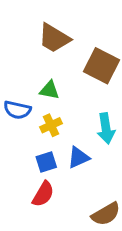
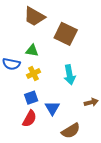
blue triangle: (78, 157) -> (52, 108), moved, turned -35

